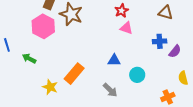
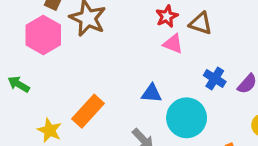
brown triangle: (166, 13) -> (201, 23), moved
blue cross: (160, 41) -> (215, 79), moved, turned 32
cyan circle: (137, 75) -> (187, 118), size x1.6

